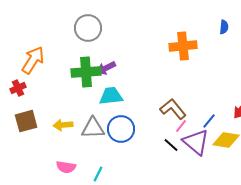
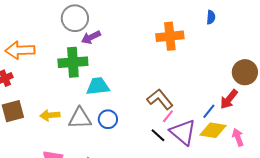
orange arrow: (33, 60) -> (20, 50), turned -124
purple arrow: (106, 68) -> (91, 37), moved
blue line: (209, 121) -> (209, 111), moved
blue circle: (121, 129) -> (108, 119), size x0.7

